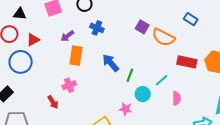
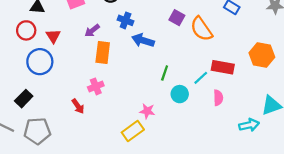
orange semicircle: (163, 37) -> (201, 29), turned 30
red triangle: (33, 40) -> (53, 36), turned -32
red rectangle: (187, 62) -> (223, 67), moved
blue arrow: (111, 63) -> (143, 40), moved, turned -30
pink star: (126, 109) -> (147, 111), moved

